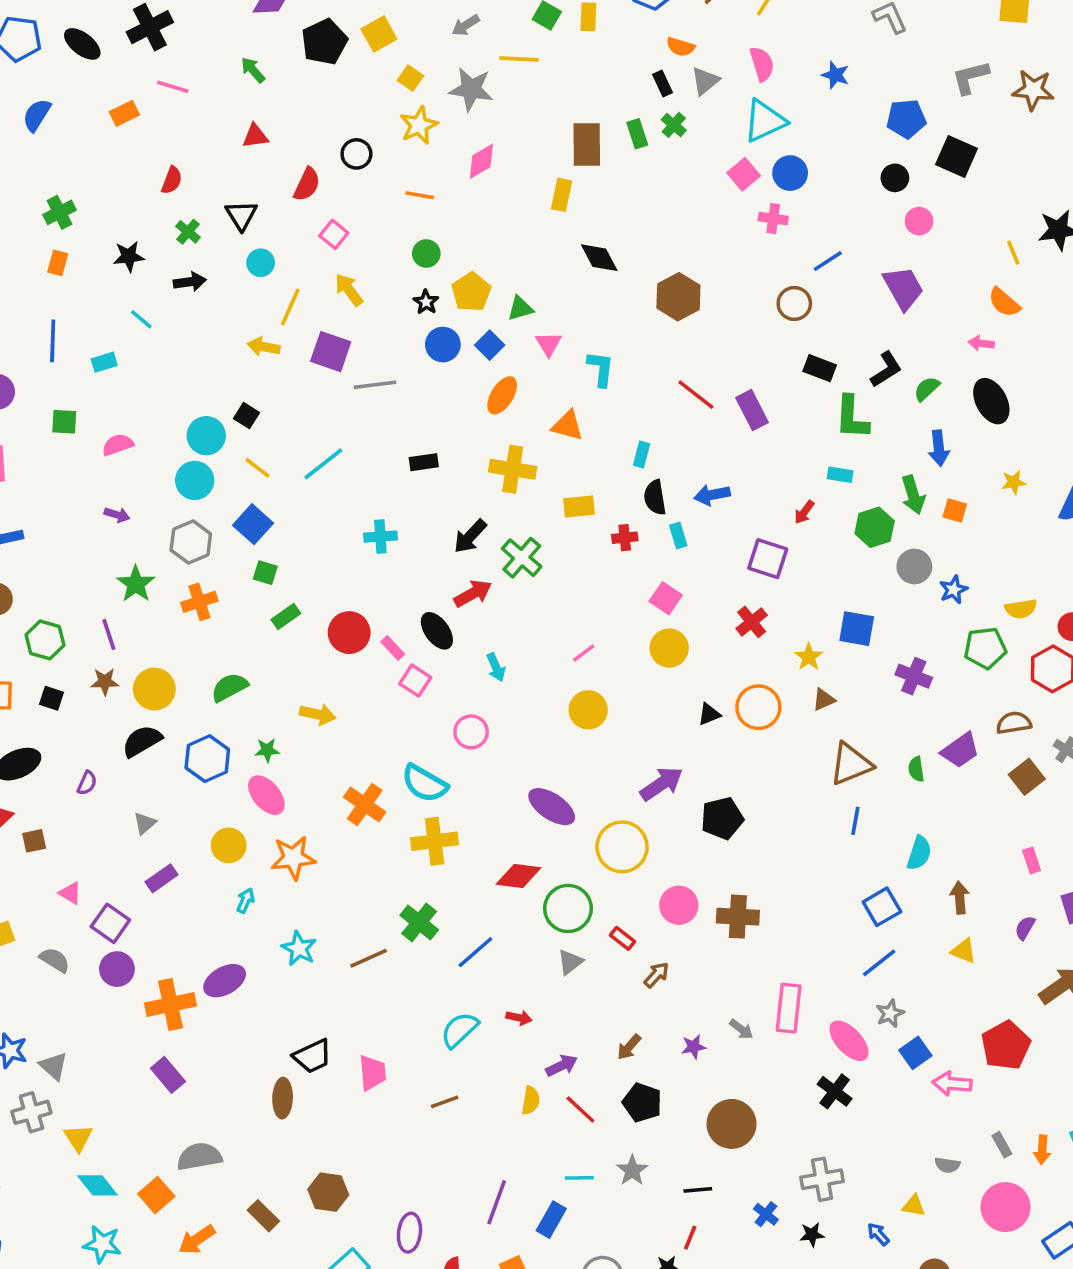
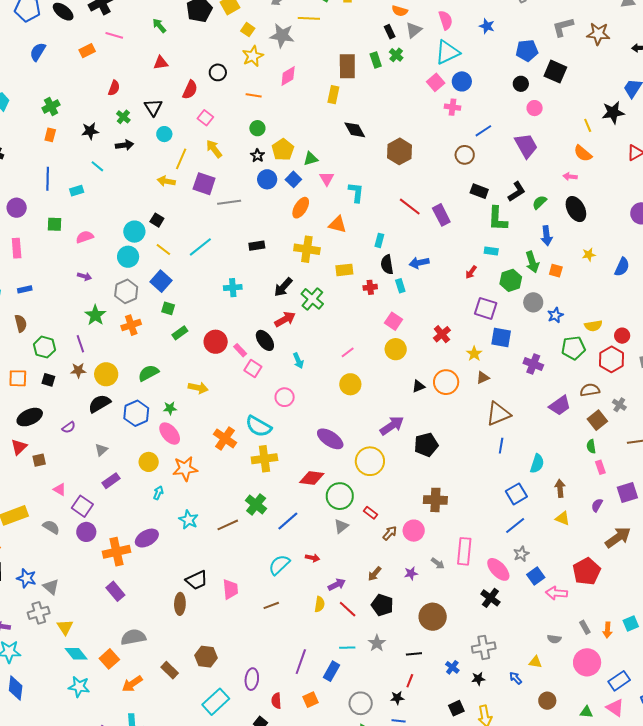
purple square: (768, 559) -> (486, 308), moved
green semicircle: (916, 769) -> (591, 446), moved
purple semicircle: (87, 783) -> (69, 427), turned 32
pink circle: (679, 905) -> (414, 531), moved

